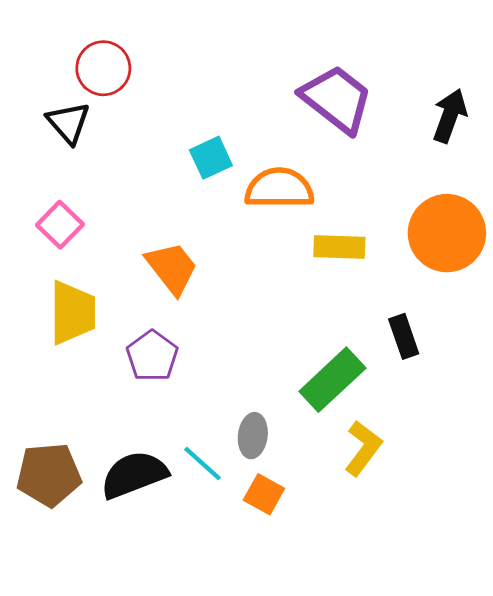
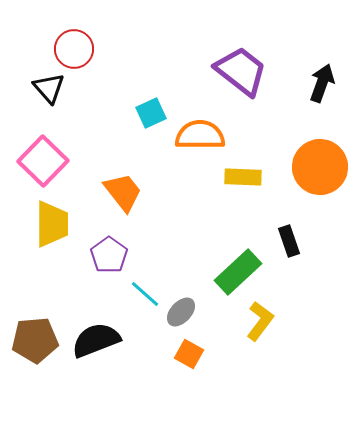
pink square: (60, 225) -> (43, 161), size x1.5
gray ellipse: (253, 436) -> (181, 312), turned 36
cyan line: (203, 464) -> (145, 294), moved

